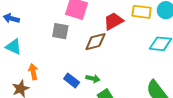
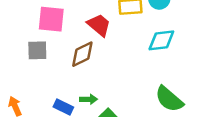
red trapezoid: (113, 21) -> (99, 25), turned 80

